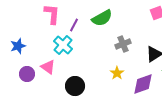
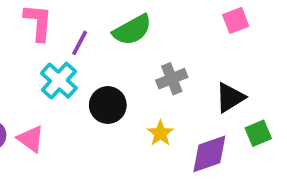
pink triangle: (48, 67) -> (31, 139), moved
black circle: (75, 86) -> (108, 105), moved

